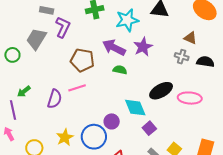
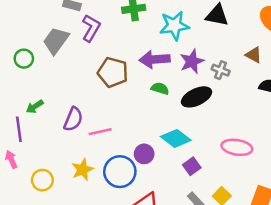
purple arrow: (114, 48) -> (155, 59), turned -35
gray cross: (182, 57) -> (221, 70), moved
pink line: (77, 88) -> (100, 132), moved
black ellipse: (161, 91) -> (197, 97), moved
pink ellipse: (190, 98) -> (237, 147), moved
cyan diamond: (135, 108) -> (176, 138), turned -35

